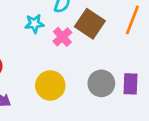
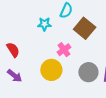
pink cross: (62, 37) -> (64, 50), moved

